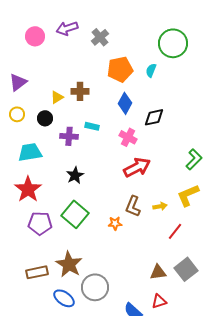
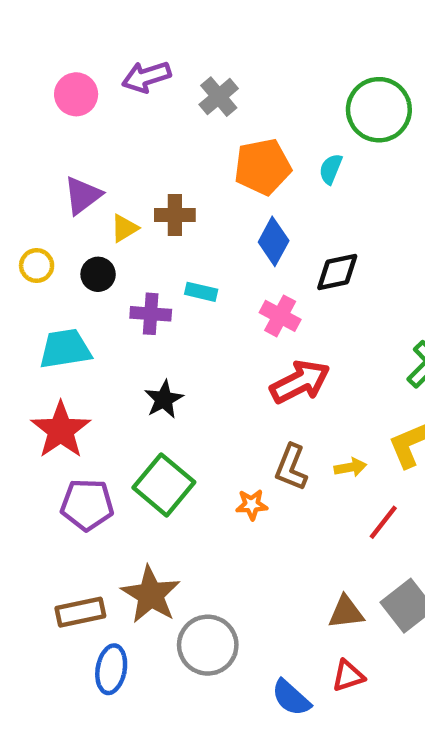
purple triangle: (18, 82) -> (83, 195), moved
blue ellipse: (64, 298) -> (111, 669), moved, turned 65

